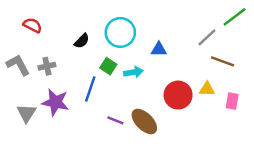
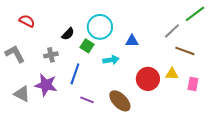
gray cross: (47, 66) -> (51, 55), moved
green square: (108, 66) -> (87, 46), moved
gray triangle: (26, 113) -> (22, 94), turned -36
purple line: (115, 120) -> (87, 100), moved

